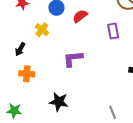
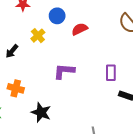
purple rectangle: (113, 31) -> (111, 73), moved
orange cross: (27, 74) -> (16, 88), moved

